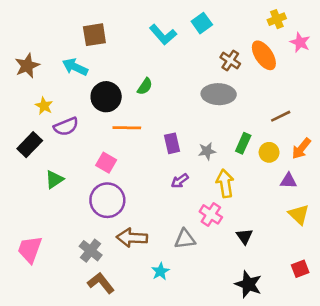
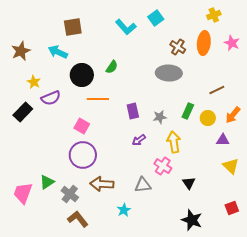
pink star: (300, 42) -> (232, 43), moved
orange ellipse: (264, 55) -> (204, 43), turned 40
green triangle: (54, 180) -> (47, 182), moved

